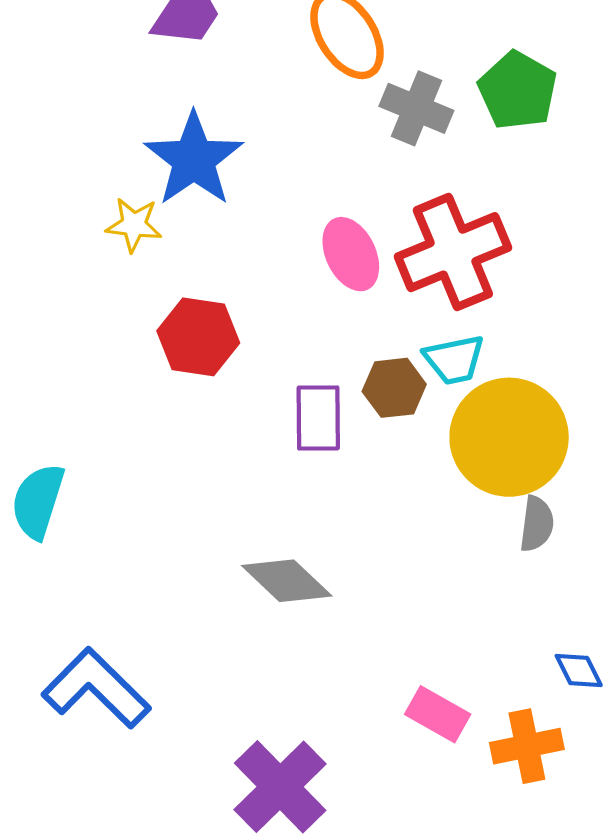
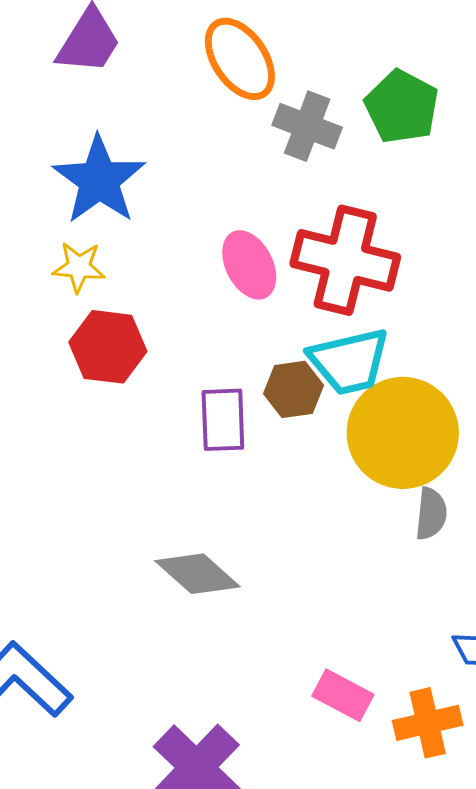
yellow star: (134, 225) -> (79, 267), moved
red cross: (453, 252) -> (345, 260), turned 38
cyan trapezoid: (454, 360) -> (349, 361), size x1.4

